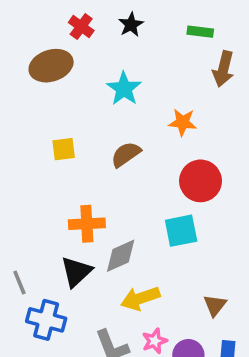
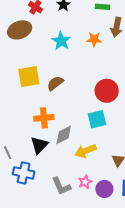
orange star: (183, 122) -> (94, 39), moved
yellow square: (64, 149) -> (29, 77), size x1.6
brown semicircle: (126, 154) -> (55, 83), moved
yellow arrow: (140, 298) -> (86, 151), moved

